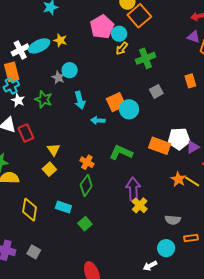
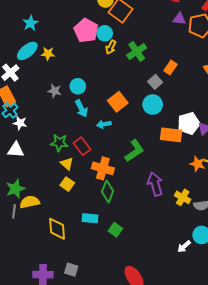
cyan ellipse: (39, 46) -> (27, 51), moved
cyan circle: (70, 70) -> (78, 86), moved
orange rectangle: (190, 81) -> (170, 68), moved, turned 64
green star: (44, 99) -> (59, 143), moved
cyan circle: (129, 109) -> (153, 105), moved
red rectangle: (26, 133) -> (82, 146), moved
green L-shape: (121, 153) -> (134, 151), turned 135
orange cross: (87, 162) -> (103, 168), size x1.5
yellow cross: (140, 205) -> (183, 197), moved
white arrow: (150, 266) -> (184, 246), moved

